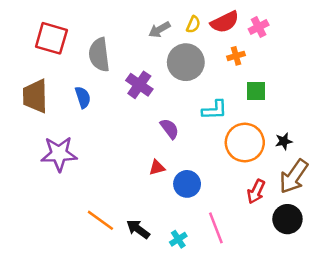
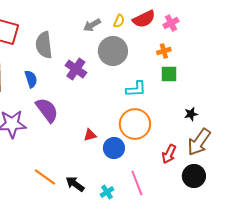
orange cross: (236, 56) -> (164, 51), moved
purple semicircle: (169, 129) -> (47, 110), moved, size x1.5
orange circle: (245, 143) -> (135, 124), moved

